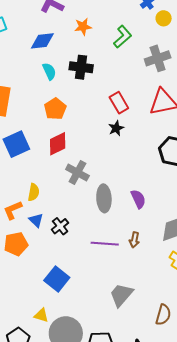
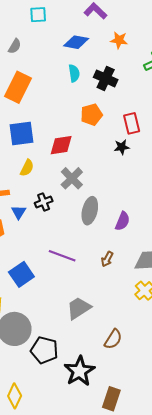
orange pentagon: (55, 109) -> (92, 115), moved
yellow semicircle: (34, 192) -> (27, 168), moved
purple semicircle: (138, 199) -> (123, 221), turned 30
black cross: (60, 226) -> (44, 202), moved
purple line: (105, 244) -> (62, 256), moved

